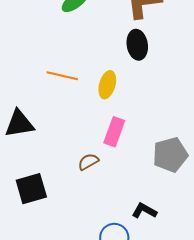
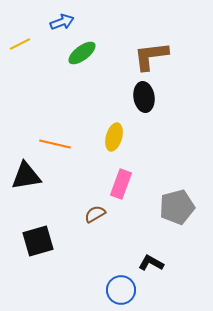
orange line: (62, 76) -> (55, 144), moved

